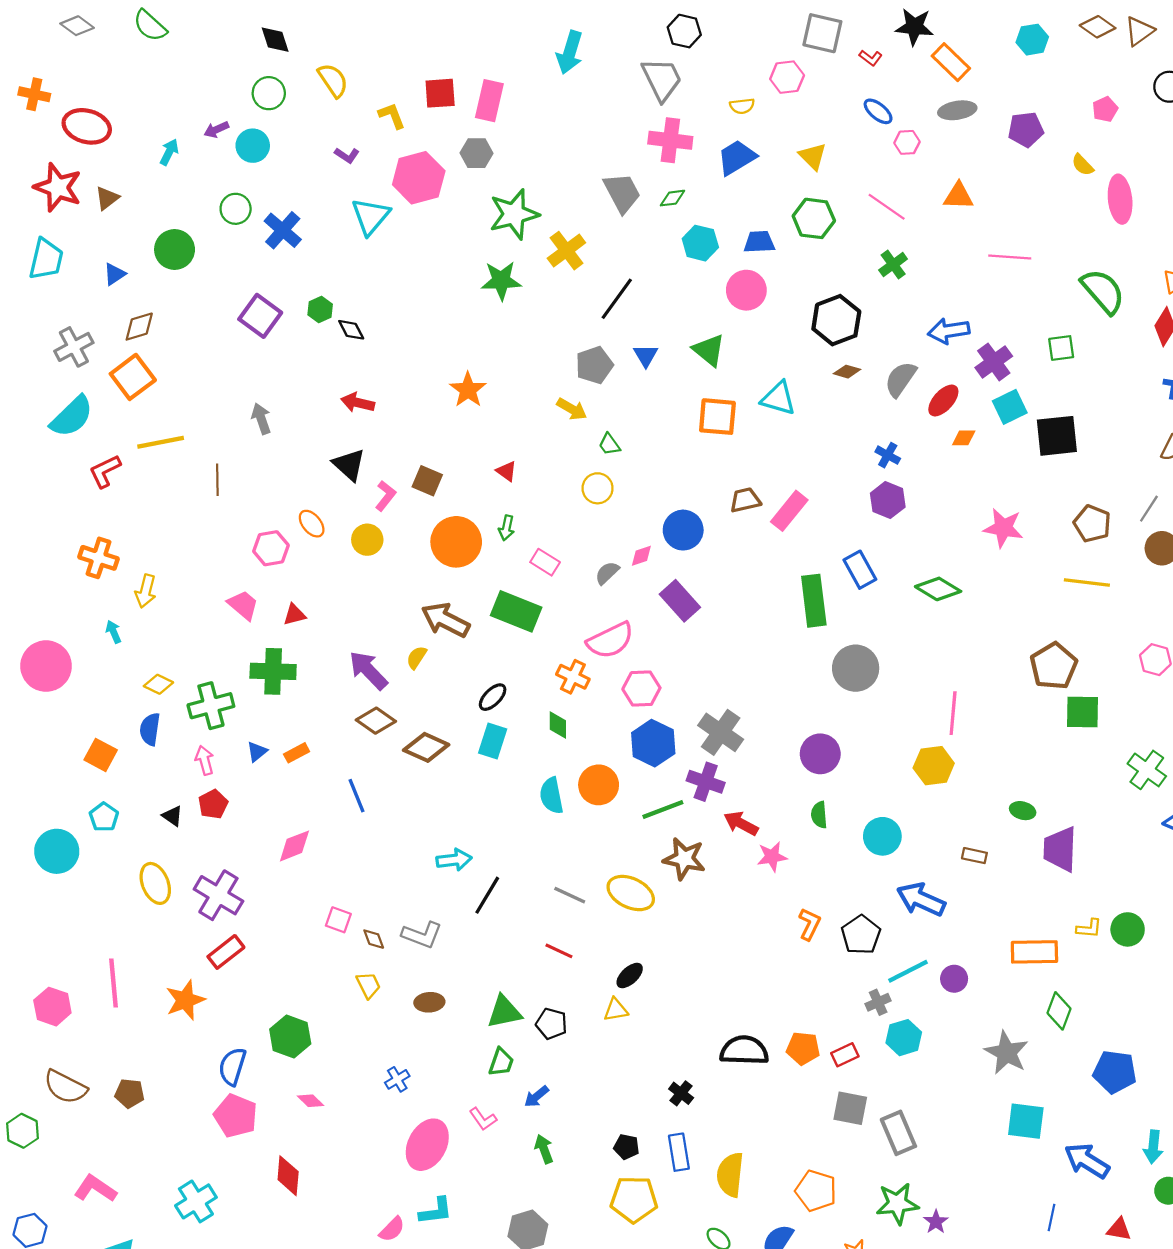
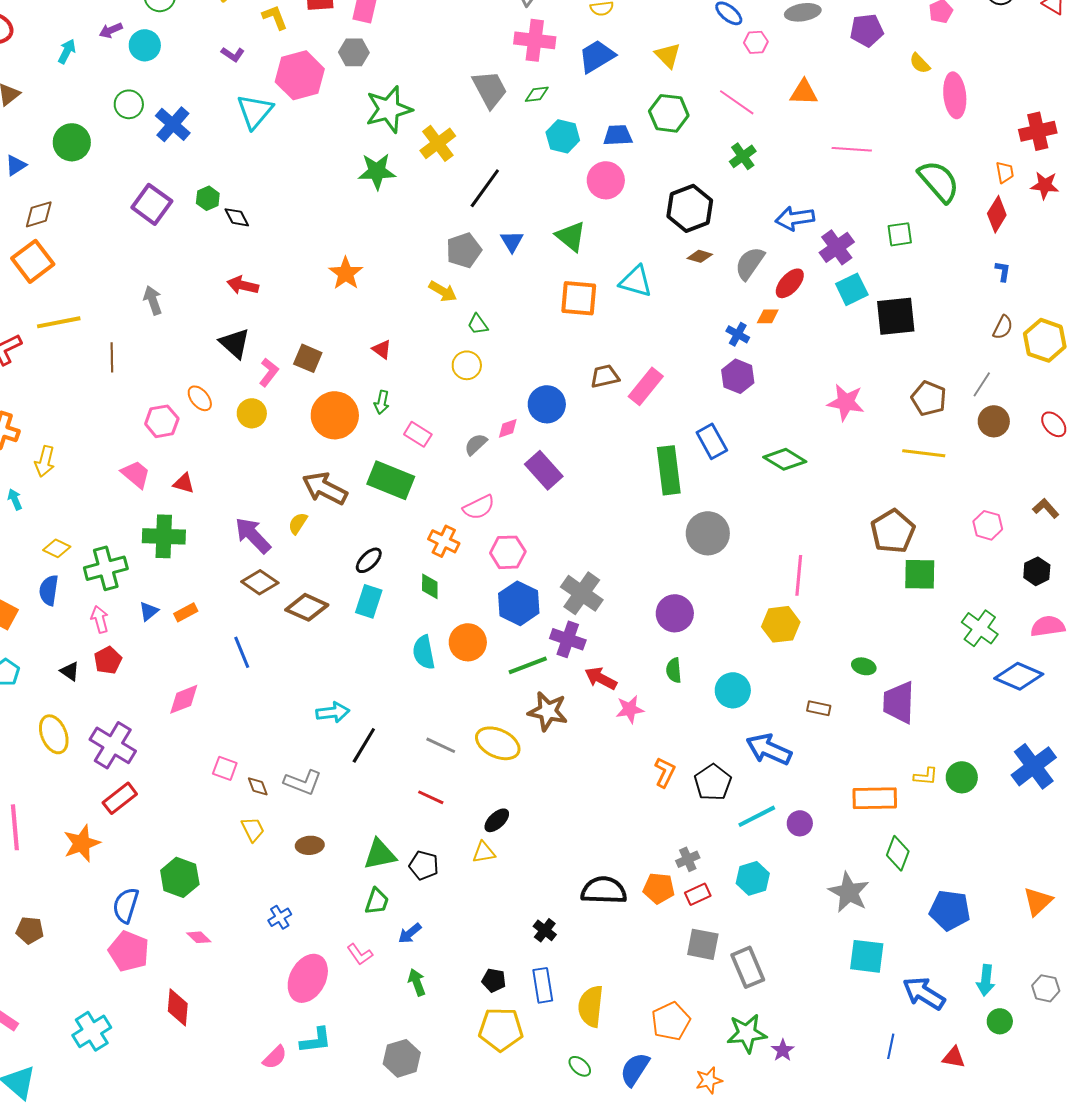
orange diamond: (964, 438) -> (768, 316), moved
red triangle: (294, 615) -> (184, 483), turned 30
pink semicircle: (610, 640) -> (479, 507), size x0.7
gray cross: (878, 1002) -> (688, 859), moved
orange pentagon: (816, 1191) -> (671, 1021), turned 30

